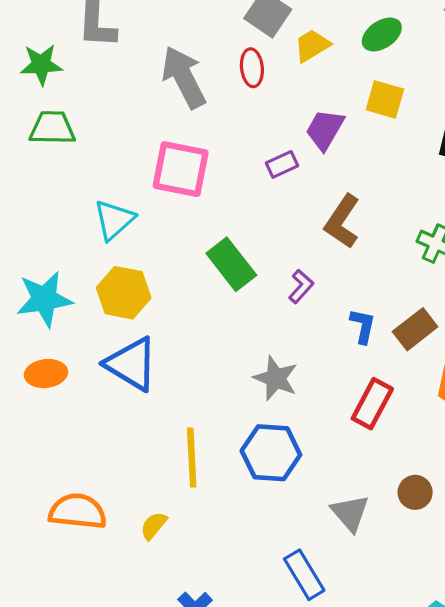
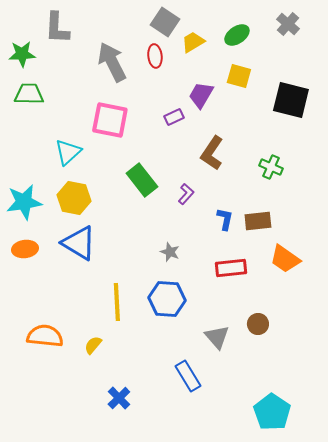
brown rectangle: (415, 329) -> (258, 221), turned 32
gray star: (276, 378) -> (170, 252), size x0.7
red rectangle: (372, 404) -> (231, 268), turned 56

